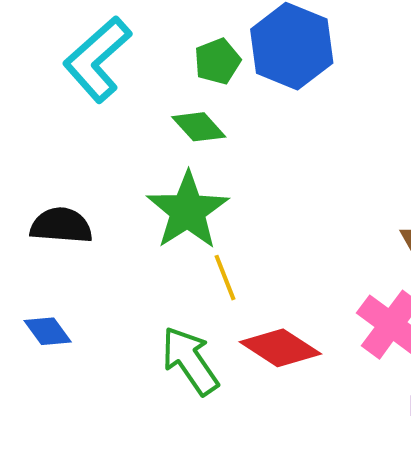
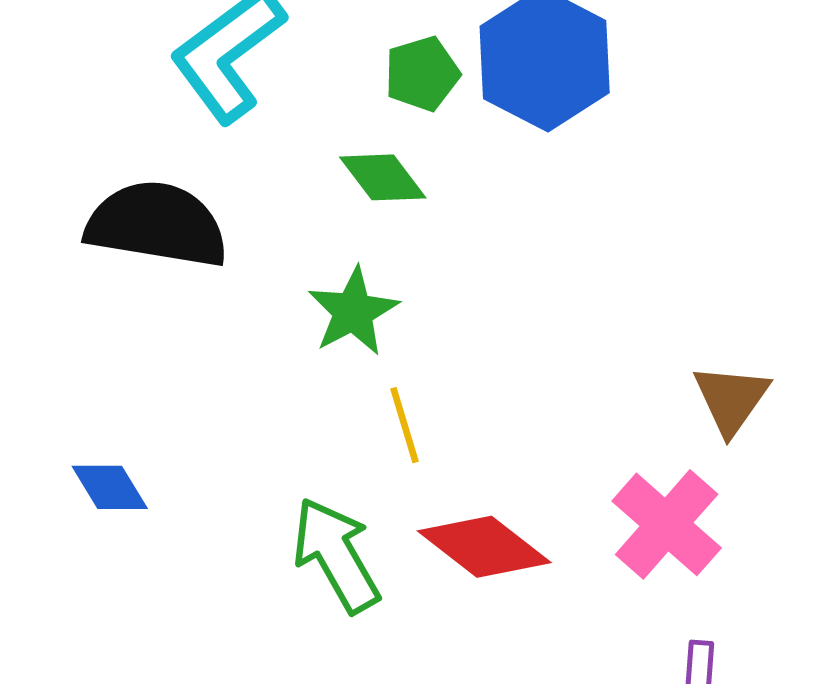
green star: (188, 211) -> (353, 312), size x0.7
black semicircle: (61, 226) -> (157, 224), moved, size x1.4

